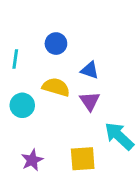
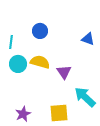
blue triangle: (90, 70) -> (88, 39), moved
cyan circle: (22, 105) -> (18, 64), moved

